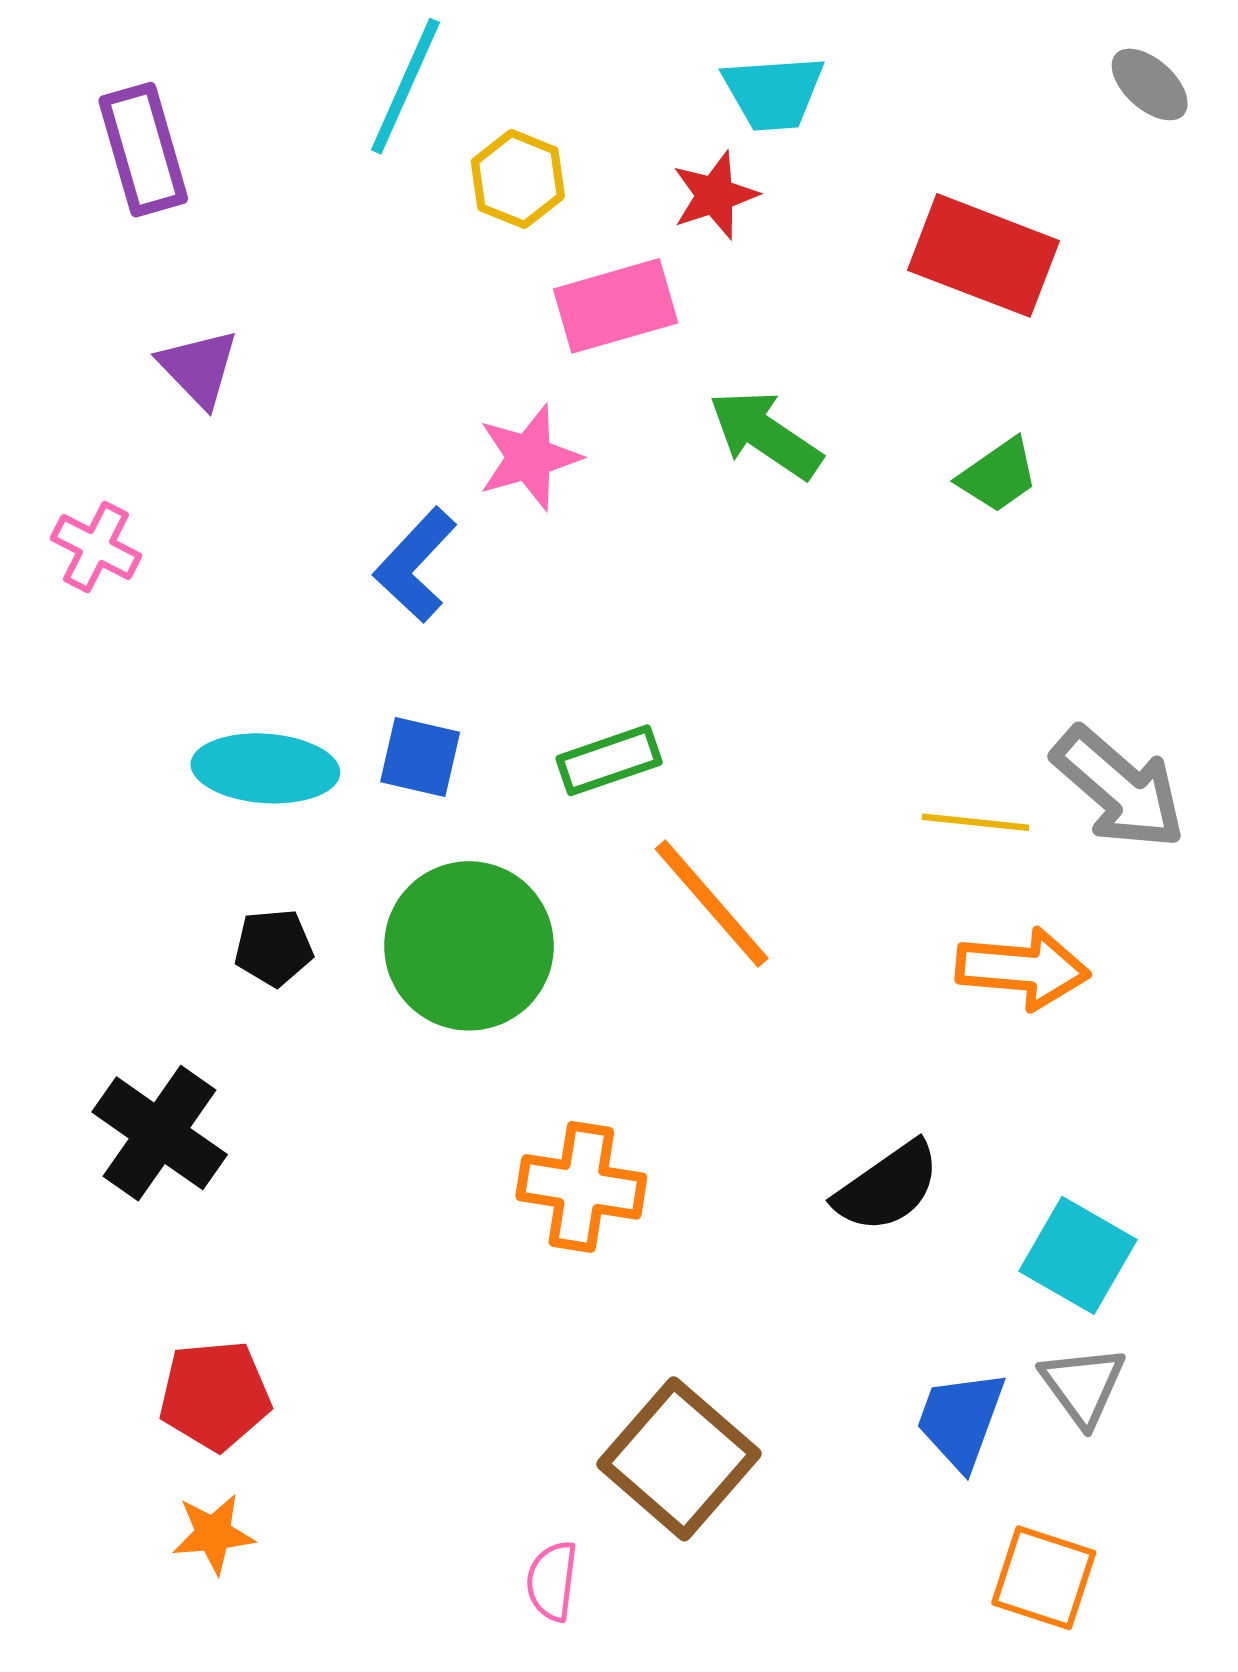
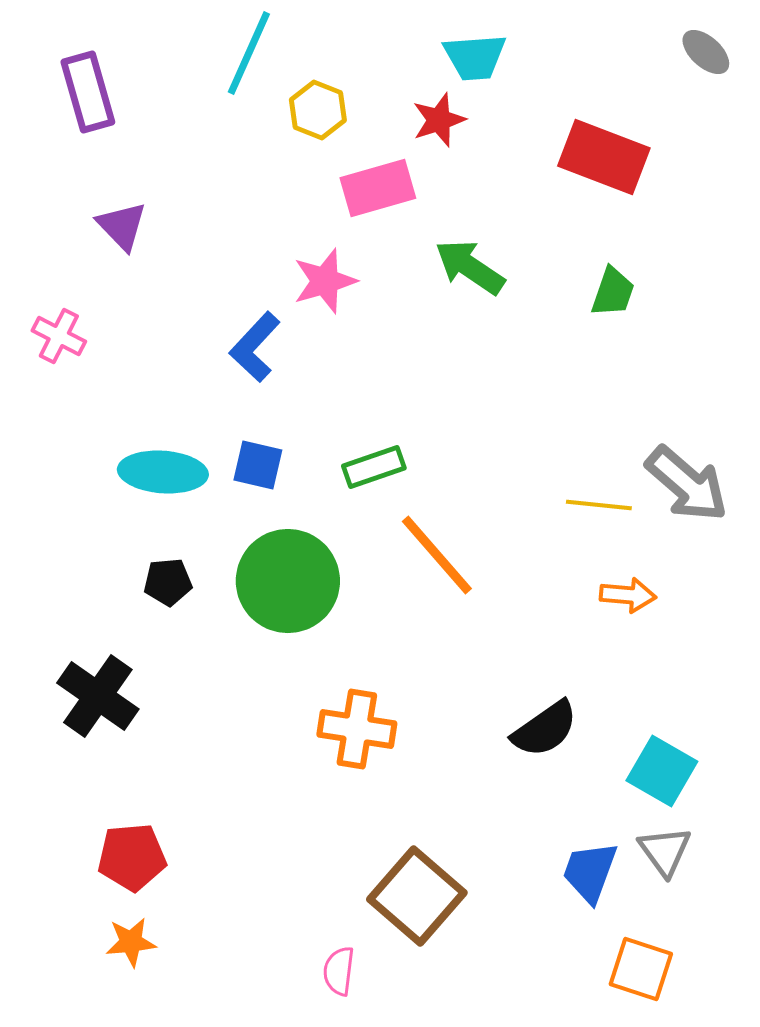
green trapezoid: (998, 475) -> (613, 292), turned -36
orange arrow: (1023, 969) -> (628, 595), size x0.7

